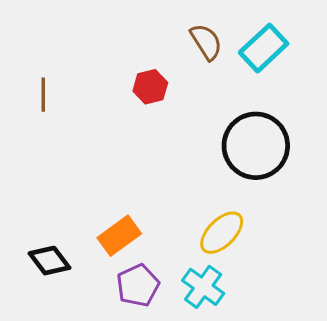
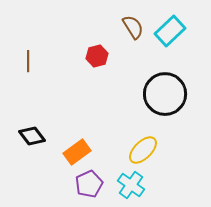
black diamond: (49, 261) -> (32, 136), moved

